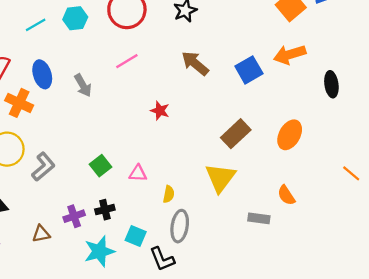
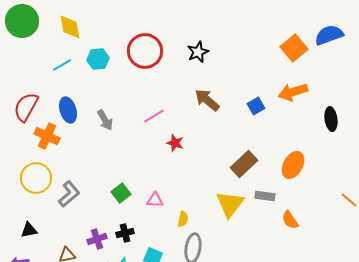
pink line: (127, 61) -> (154, 116), moved
blue square: (249, 70) -> (256, 106), size x0.7
gray rectangle: (259, 218) -> (265, 196), moved

